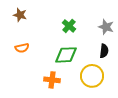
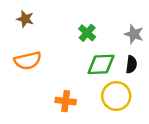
orange semicircle: (22, 48) -> (28, 61), size x1.5
green diamond: (66, 55) -> (101, 64), moved

